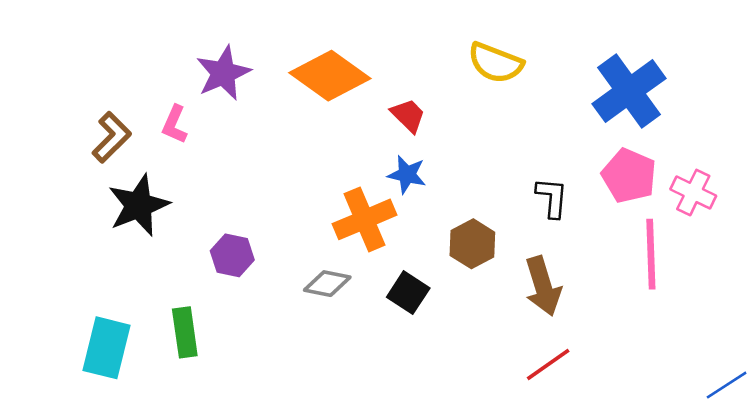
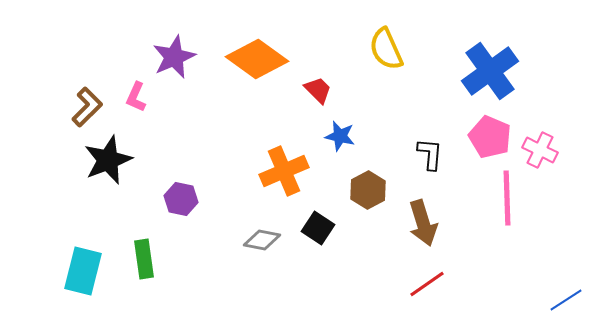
yellow semicircle: (495, 63) -> (386, 49), turned 45
blue star: (407, 174) -> (340, 136), moved
gray diamond: (327, 284) -> (262, 240), moved

